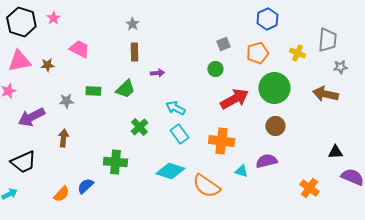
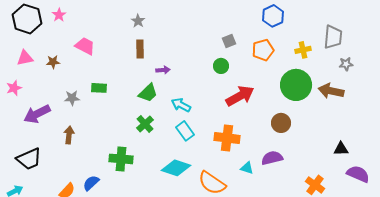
yellow cross: (297, 53) -> (303, 50), turned -35
pink triangle: (19, 61) -> (25, 58), size x0.7
green circle: (274, 88) -> (296, 85), moved
green trapezoid: (125, 89) -> (148, 93), moved

